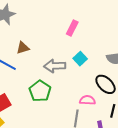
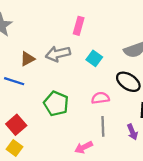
gray arrow: (55, 66) -> (58, 54), moved
pink semicircle: (87, 100) -> (100, 98), moved

